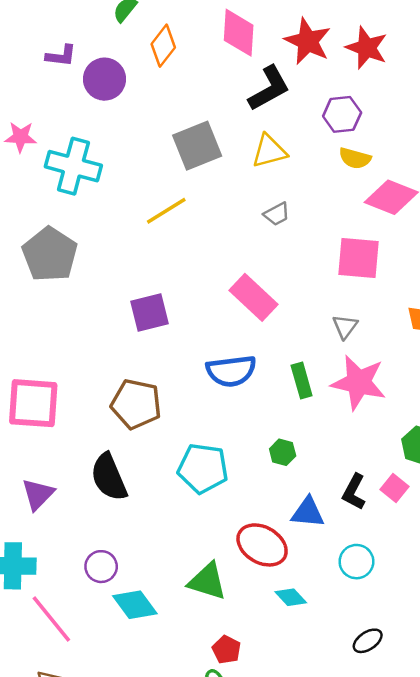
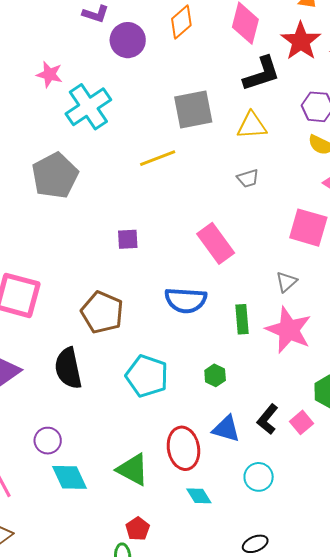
cyan cross: (73, 166) -> (88, 107), turned 30
purple square: (150, 312) -> (128, 239), size x0.7
red ellipse: (262, 545) -> (183, 448), turned 39

